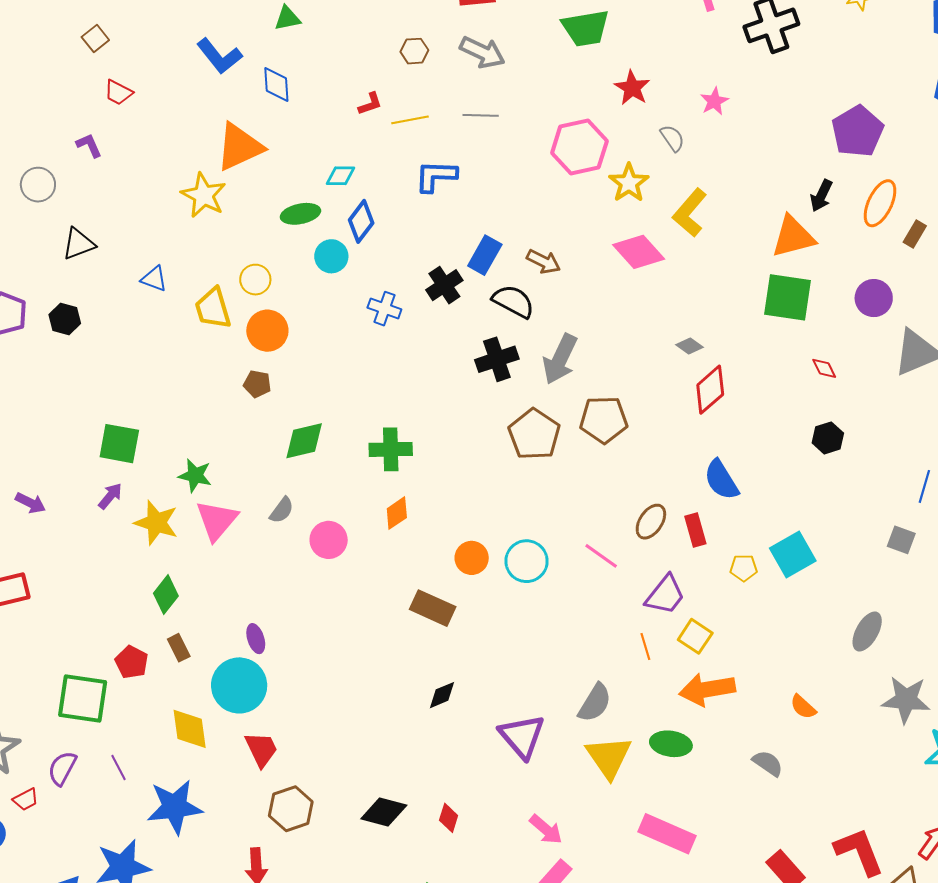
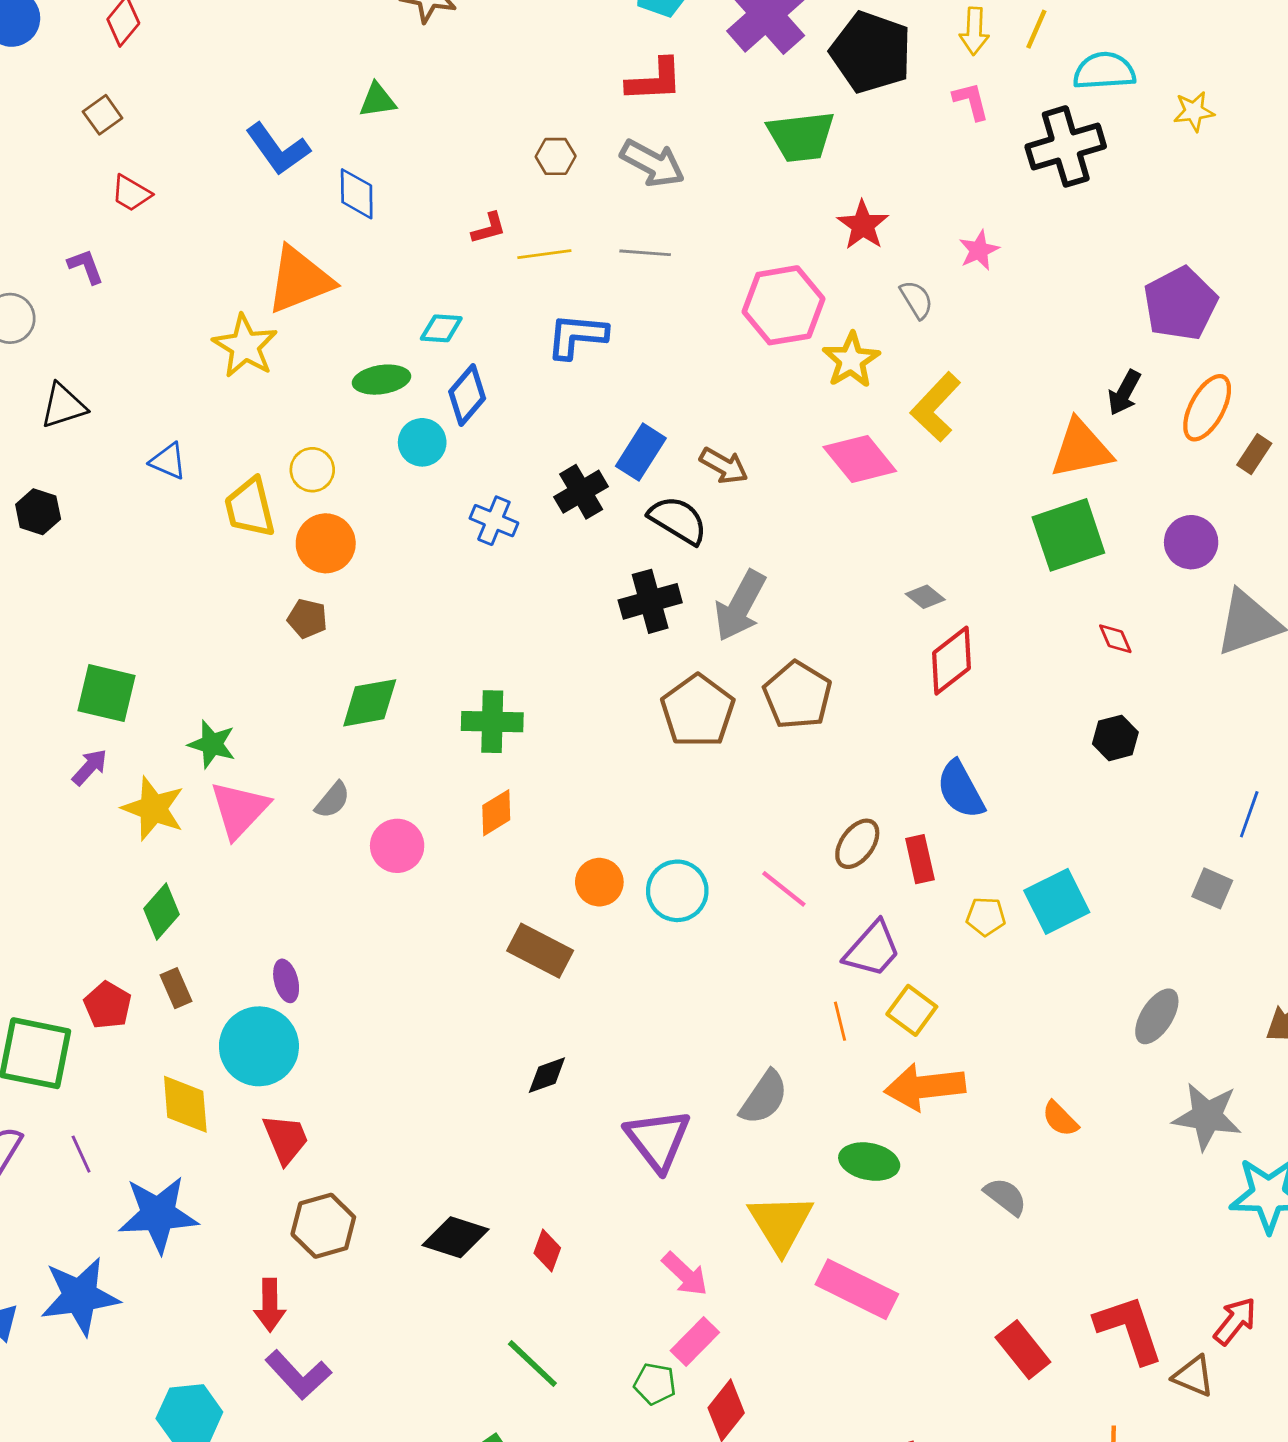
green square: (788, 297) -> (1068, 535), turned -30
brown pentagon: (604, 420) -> (798, 695), turned 30
yellow triangle: (609, 757) -> (781, 1223), moved

